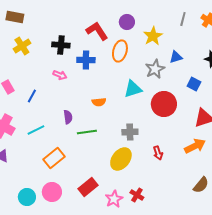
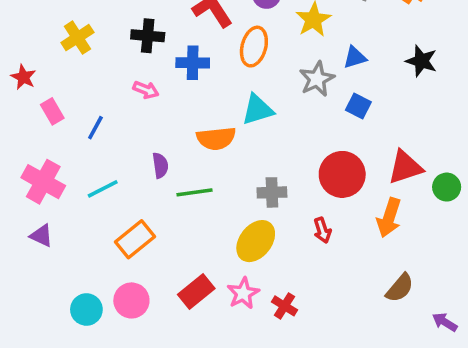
blue square: (194, 84) -> (358, 106), moved
cyan triangle: (133, 89) -> (258, 110), moved
orange semicircle: (99, 102) -> (216, 138), size x1.5
red circle: (164, 104) -> (342, 174), moved
orange arrow: (195, 146) -> (389, 218), turned 135
pink star: (114, 199) -> (243, 293), moved

